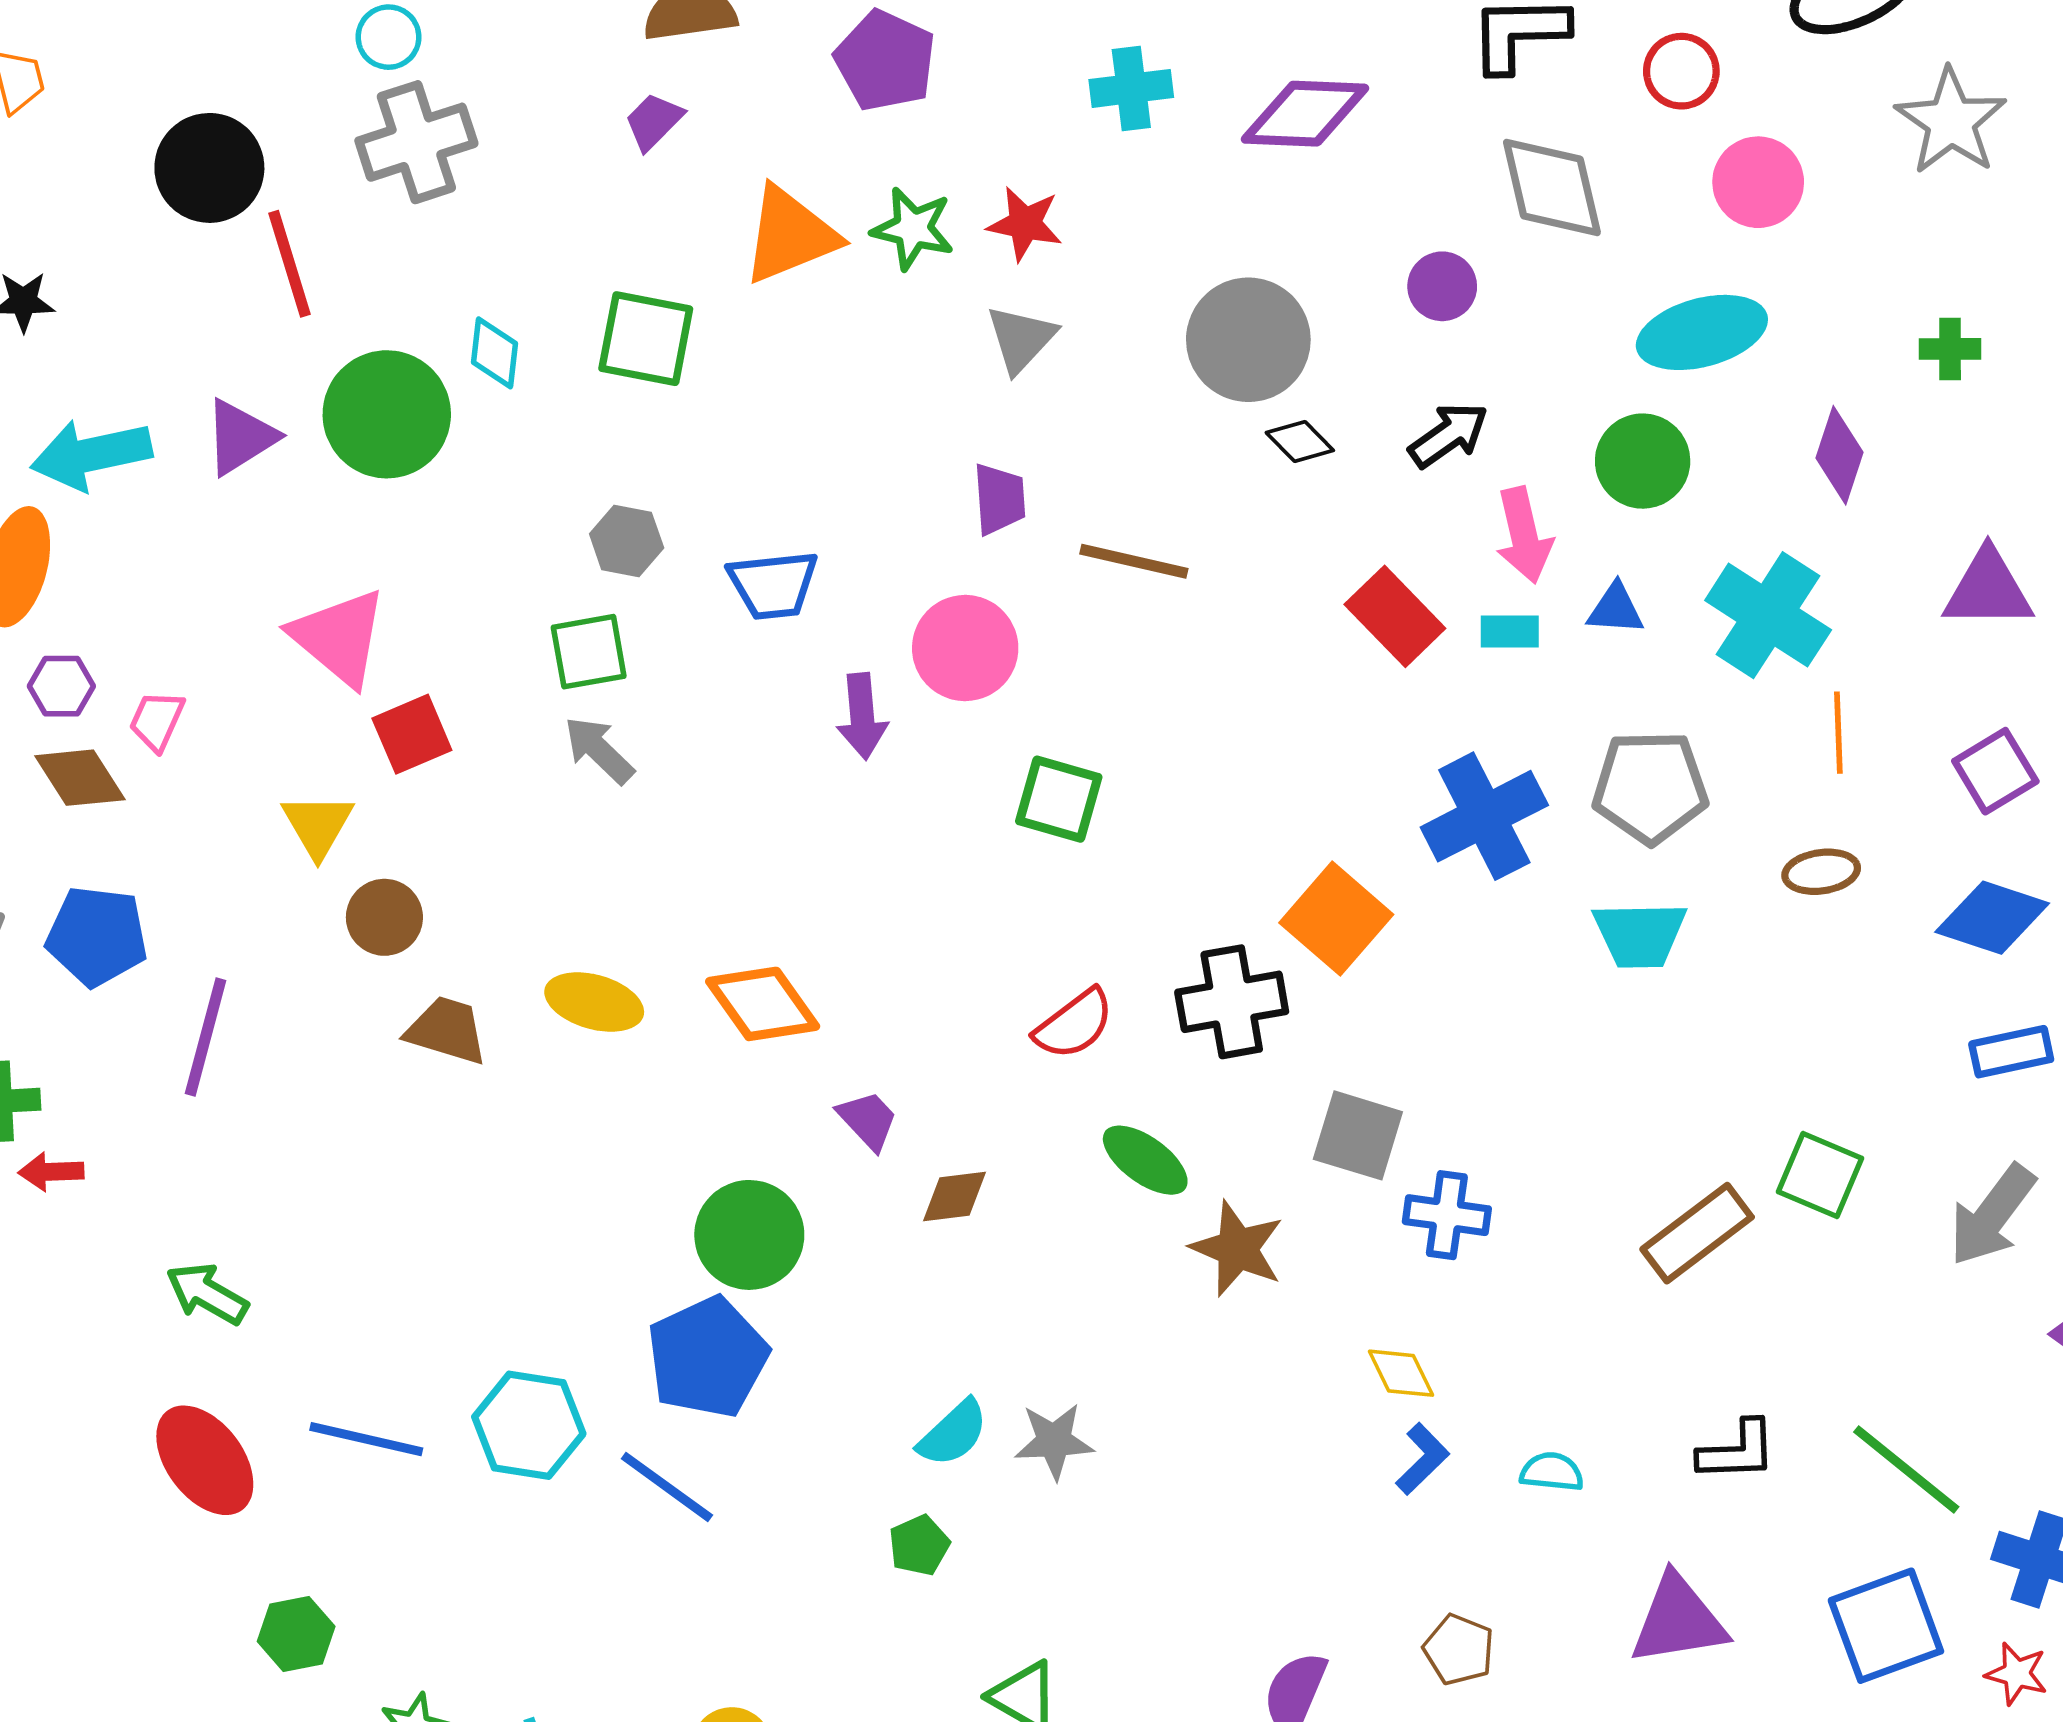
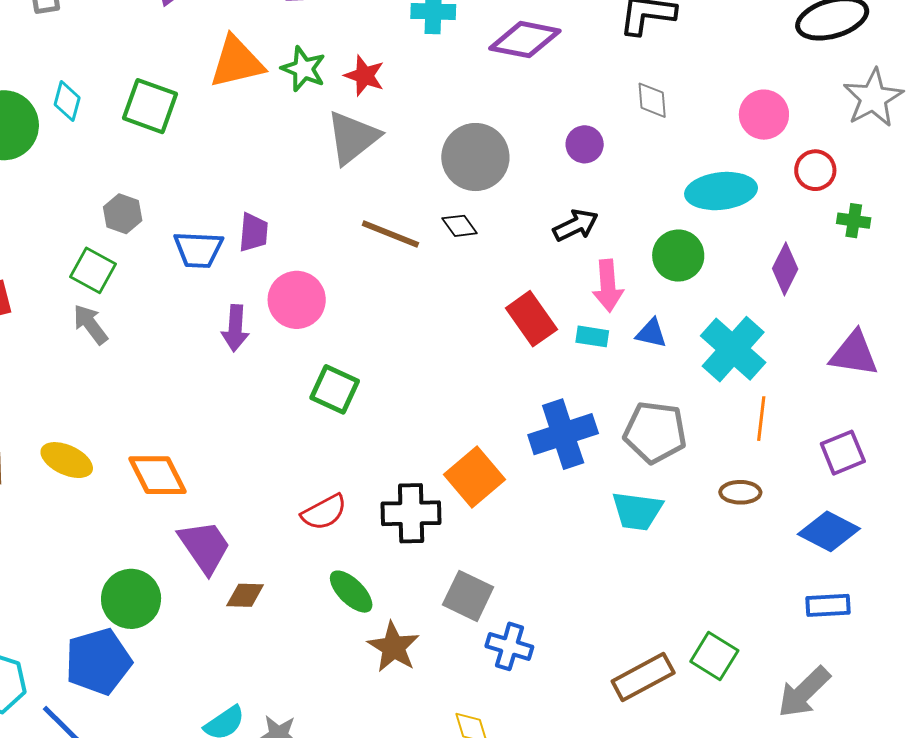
red circle: (1681, 71) -> (815, 170), moved
gray diamond: (1552, 188) -> (652, 100), size x0.6
gray triangle: (1021, 339) -> (353, 138), size x1.4
black diamond: (1300, 441) -> (460, 226), moved
purple trapezoid: (999, 499) -> (253, 232), moved
brown line: (1134, 561) -> (390, 234), moved
green square: (589, 652) -> (93, 270), turned 30
purple trapezoid: (868, 1120) -> (205, 547), size x1.6

